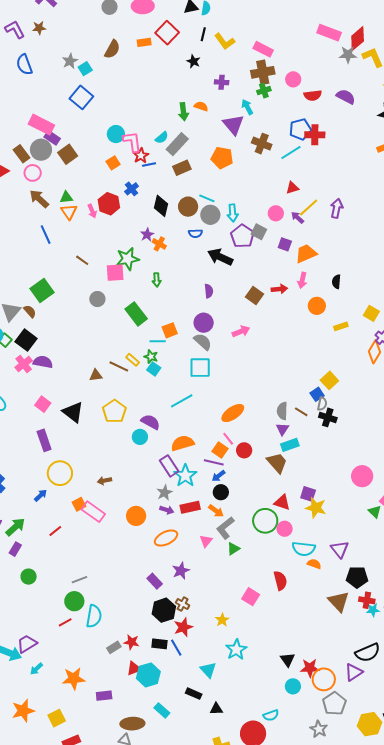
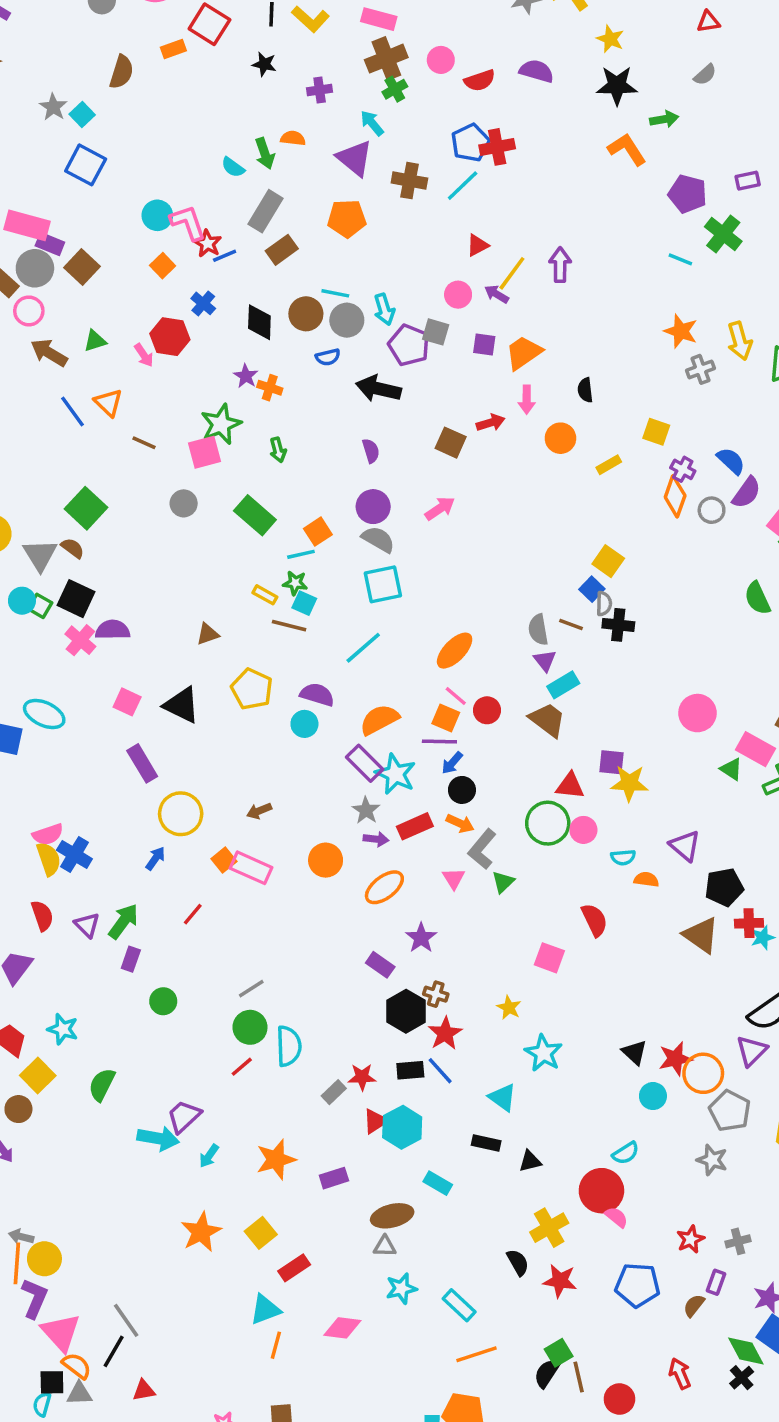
cyan semicircle: (162, 138) -> (233, 167), moved, turned 88
orange triangle: (69, 212) -> (108, 403), moved
brown line: (119, 366) -> (289, 626), moved
cyan semicircle: (304, 549) -> (623, 857), size x0.6

